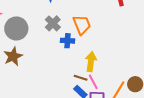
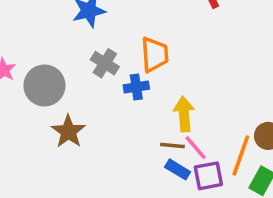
orange trapezoid: (82, 25) -> (155, 55), turned 30
brown star: (13, 56) -> (68, 132), moved

